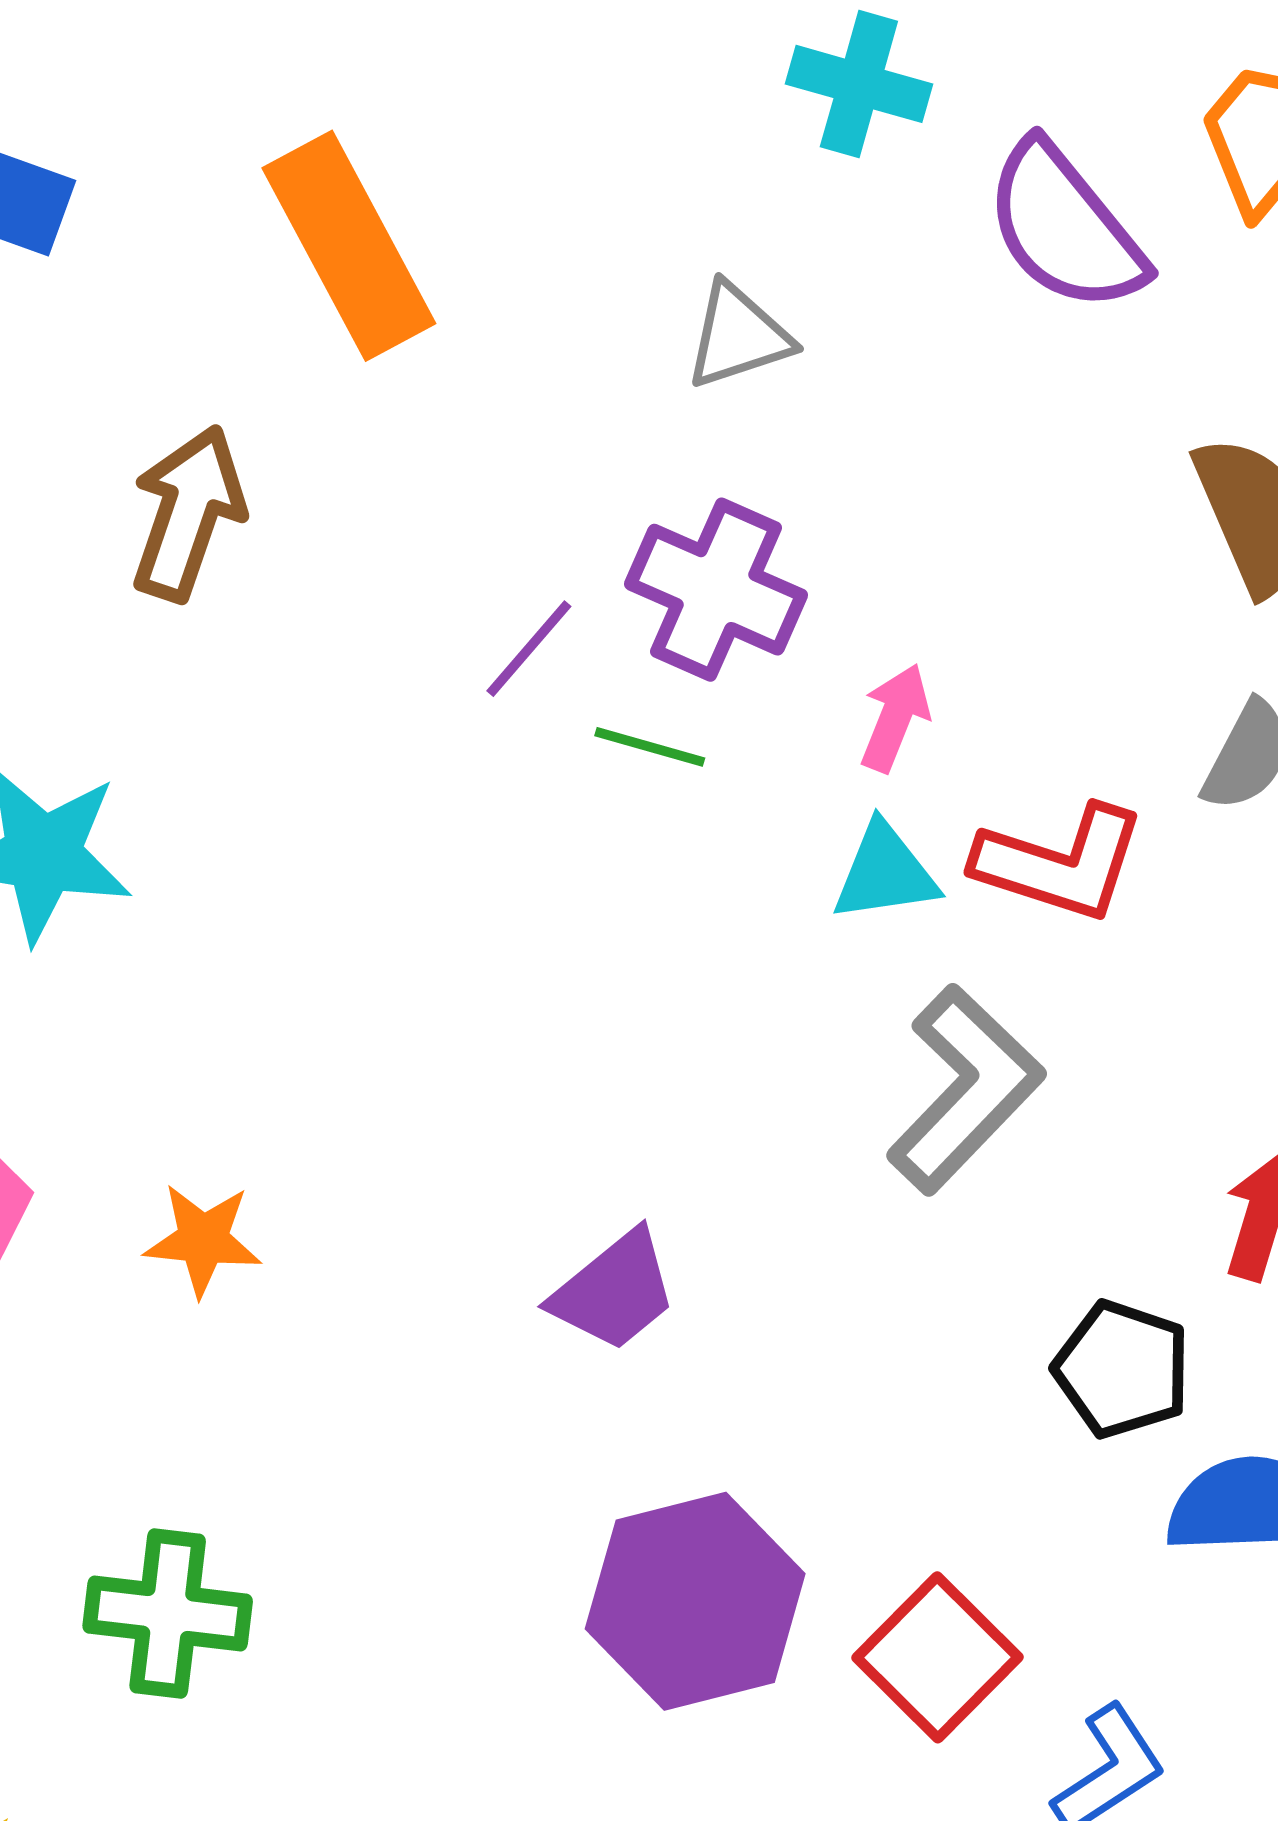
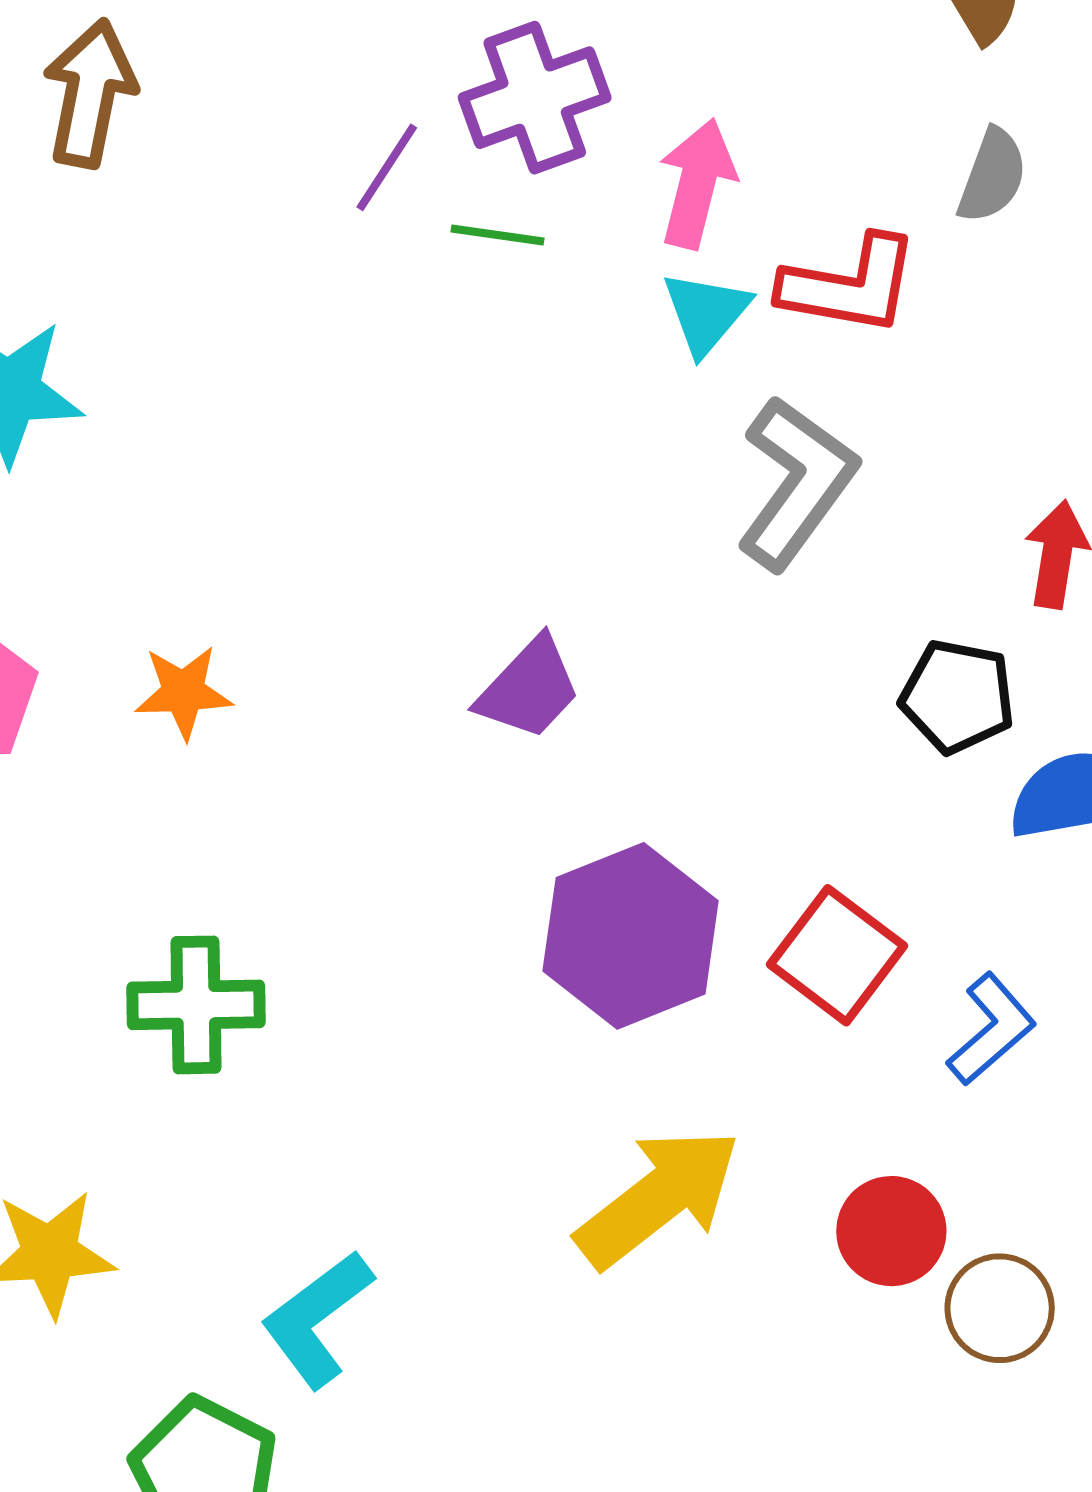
purple cross: (716, 590) -> (535, 98), turned -36
pink arrow: (895, 718) -> (697, 184), size x1.4
cyan triangle: (885, 873) -> (706, 313), turned -34

